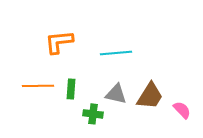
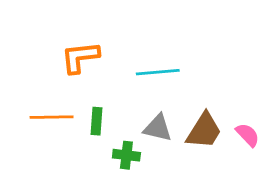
pink semicircle: (182, 110) -> (248, 135), moved

